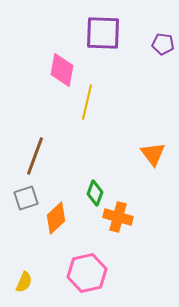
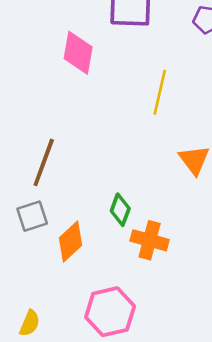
yellow line: (87, 102) -> (160, 92), moved

